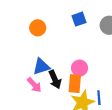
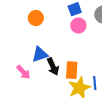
pink circle: (79, 68) -> (78, 26), moved
pink arrow: (34, 85) -> (23, 72), moved

